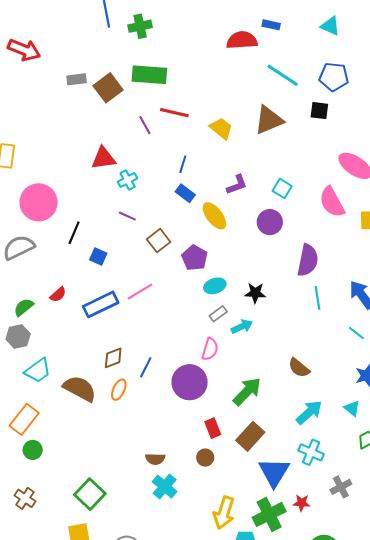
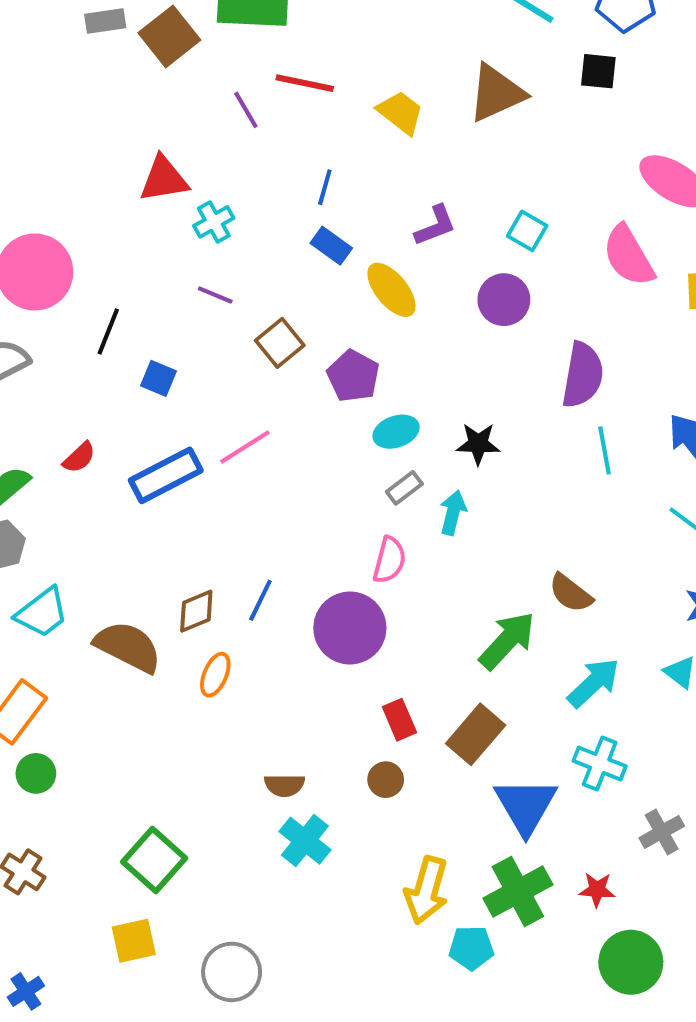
cyan arrow: (242, 327) -> (453, 513), turned -50
brown diamond: (113, 358) -> (196, 611), moved
orange ellipse: (119, 390) -> (215, 675), moved
green arrow: (247, 391) -> (507, 641), moved
red star: (302, 503) -> (597, 890), moved

